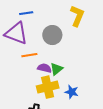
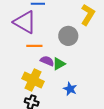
gray circle: (52, 35) -> (68, 36), moved
yellow cross: (48, 87) -> (33, 80), moved, turned 30

